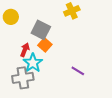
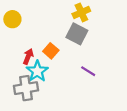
gray square: (41, 30) -> (77, 34), moved
purple line: (78, 71) -> (88, 71), moved

